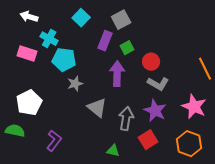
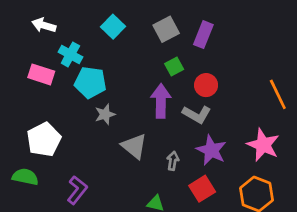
purple rectangle: (105, 41) -> (203, 35), moved
gray L-shape: (158, 84) -> (197, 114), moved
gray arrow: (126, 119) -> (173, 161), size x0.6

